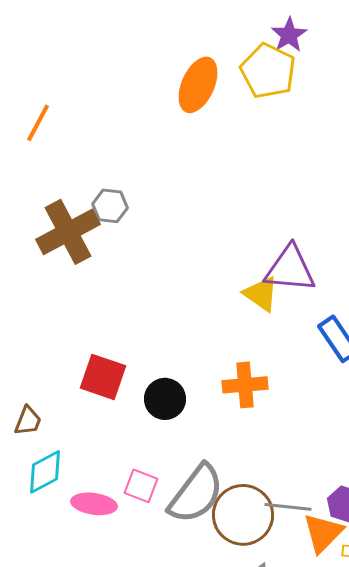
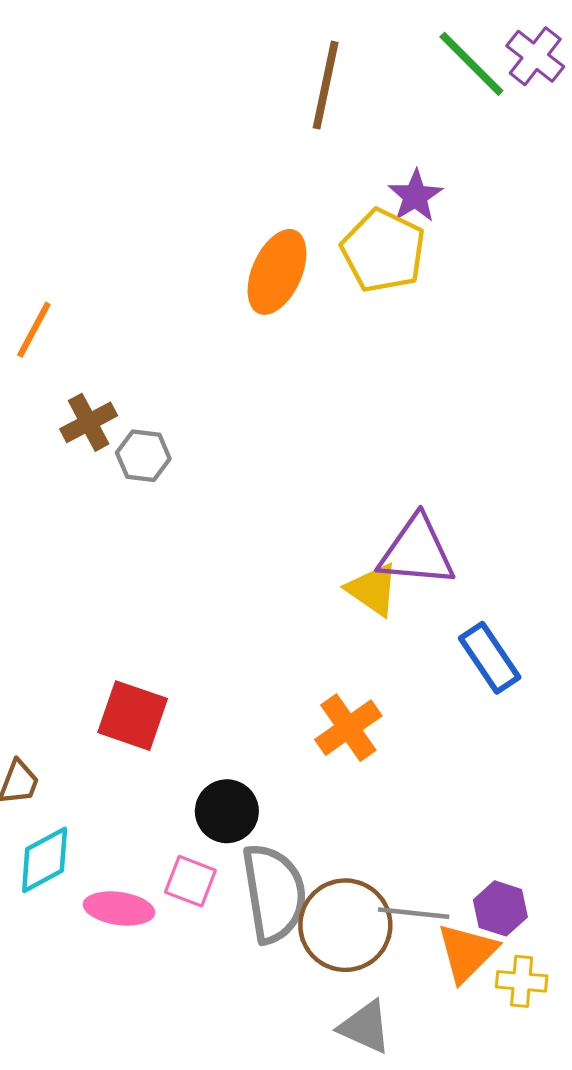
brown cross: (68, 232) -> (89, 422), moved, size x0.6
orange cross: (245, 385) -> (348, 728), turned -30
black circle: (165, 399) -> (227, 811), moved
gray semicircle: (196, 494) -> (274, 893), turned -46

